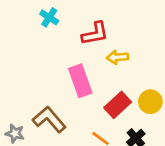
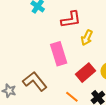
yellow arrow: (118, 57) -> (87, 38), turned -63

